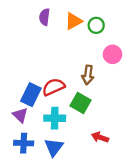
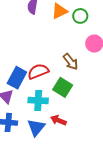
brown arrow: (88, 75) -> (71, 62), turned -48
red arrow: (100, 137) -> (58, 120), moved

